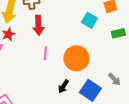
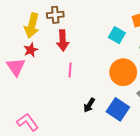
orange circle: (76, 58) -> (123, 72), moved

